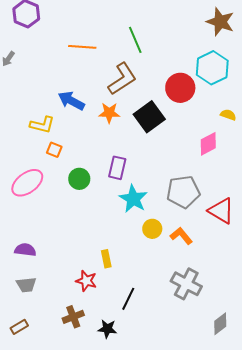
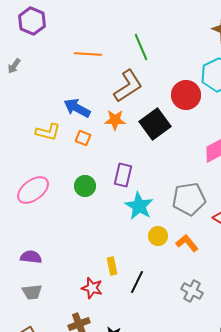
orange square: (54, 150) -> (83, 138), moved
gray cross: (186, 284) -> (192, 291), size x0.7
black line: (128, 299) -> (137, 282), moved

